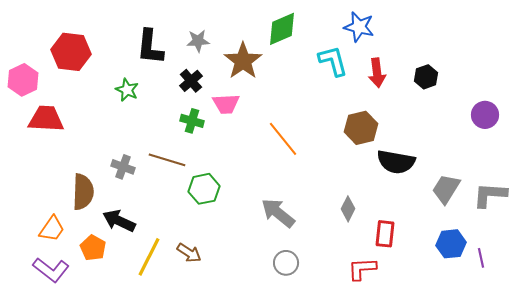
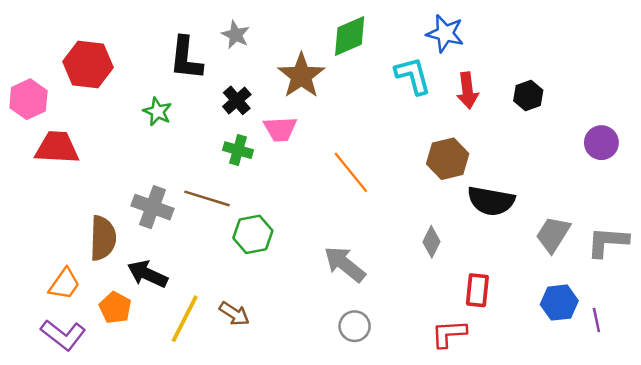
gray star: (198, 41) -> (236, 35), moved, turned 30
gray cross: (123, 167) -> (152, 207), size x1.4
gray diamond: (348, 209) -> (431, 242), moved

